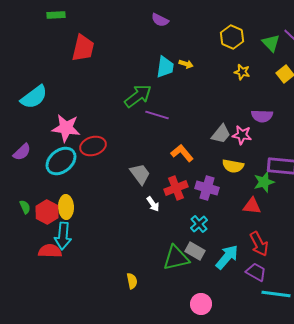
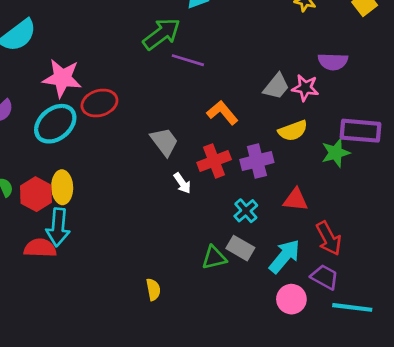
yellow semicircle: (233, 166) -> (293, 131), turned -30
purple cross: (207, 188) -> (257, 161), turned -30
red triangle: (252, 206) -> (296, 200), moved
green triangle: (176, 258) -> (214, 258), size x0.7
pink circle: (201, 304) -> (291, 299), moved

